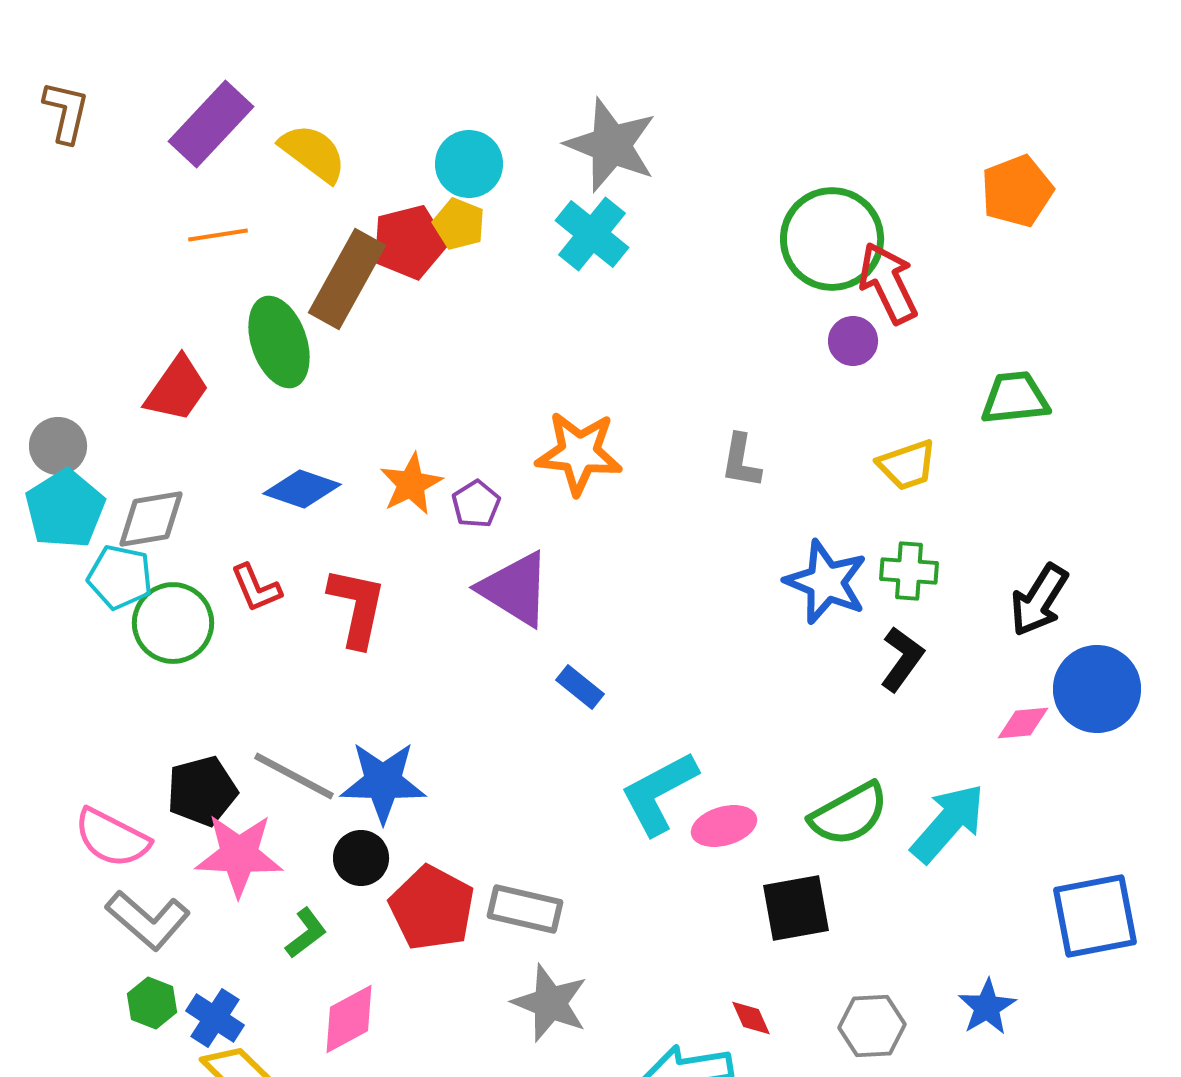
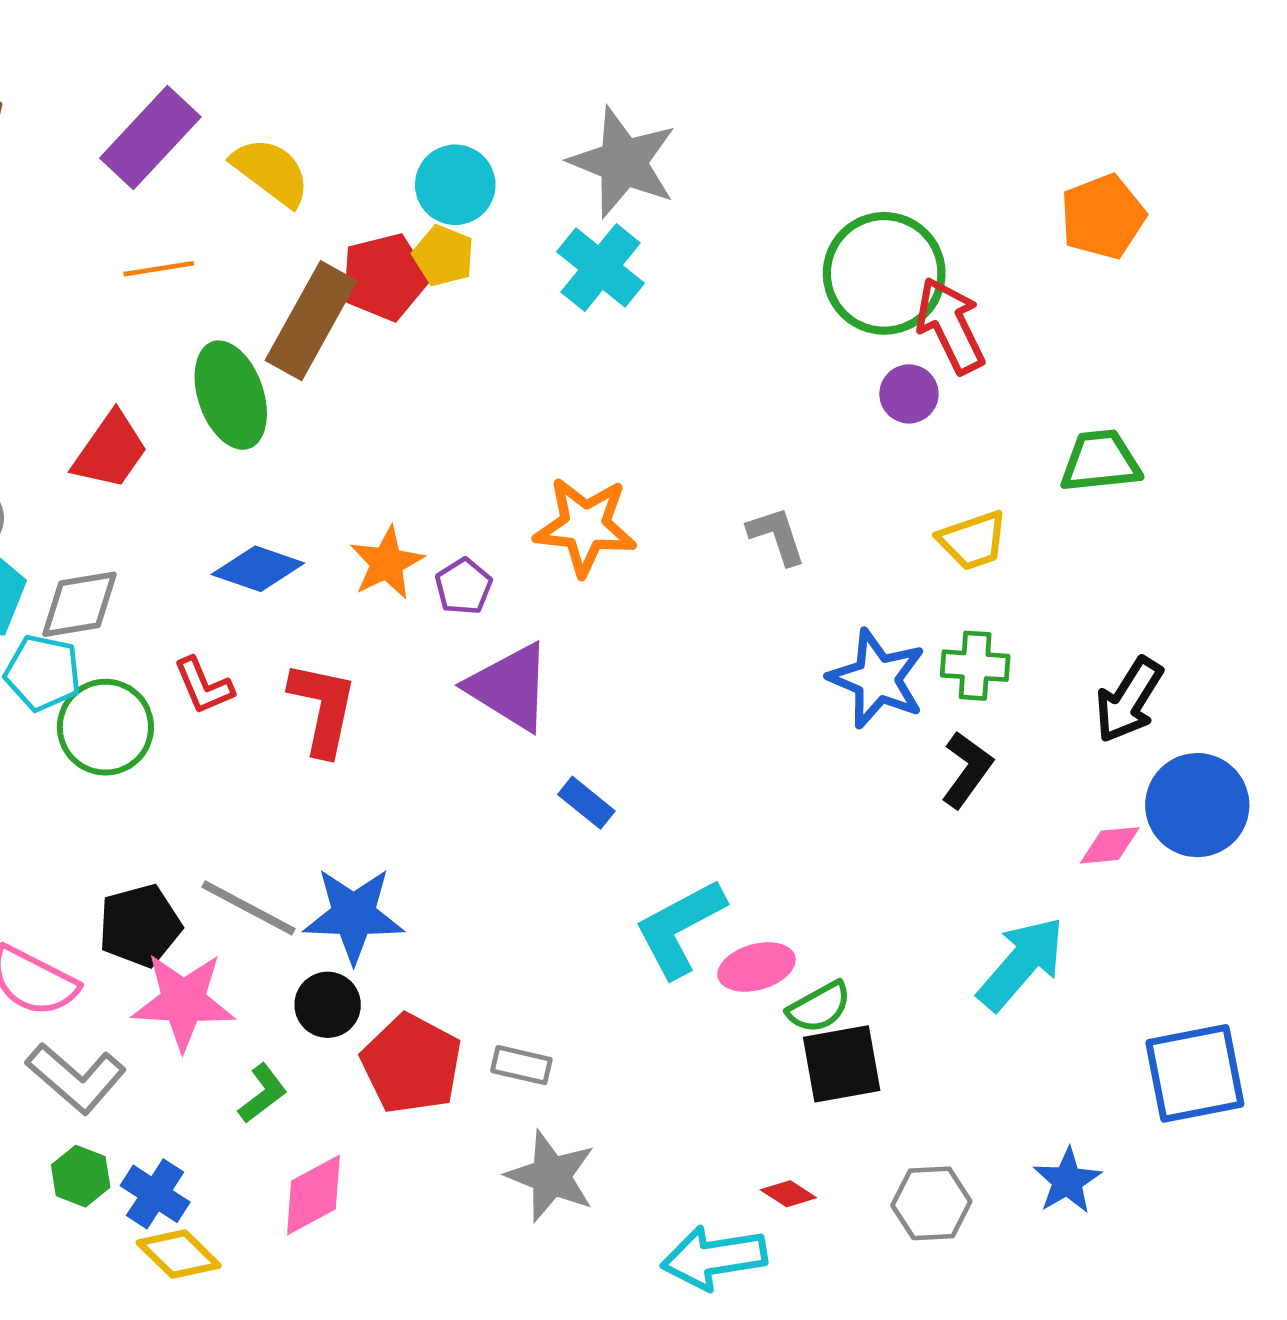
gray L-shape: (741, 461) -> (777, 536), turned 152
green semicircle: (849, 814) -> (819, 1007), moved, size x0.7
gray rectangle: (525, 909) -> (521, 1065), size x0.7
red diamond: (751, 1018) -> (788, 1194), turned -33

